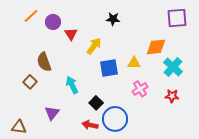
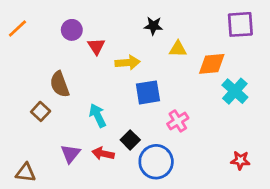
orange line: (31, 16) -> (17, 29), moved
yellow arrow: (94, 46) -> (128, 63), turned 48
yellow triangle: (134, 63) -> (178, 49), moved
pink cross: (140, 89) -> (178, 121), moved
red star: (172, 96) -> (240, 160), moved
red arrow: (90, 125) -> (103, 154), moved

